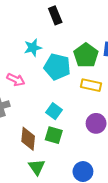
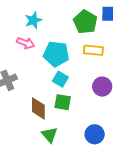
cyan pentagon: (57, 67) -> (56, 54), moved
pink arrow: (16, 80) -> (26, 43), moved

